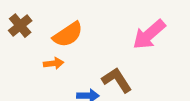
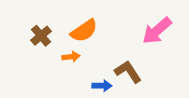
brown cross: (20, 26) -> (41, 36), moved

